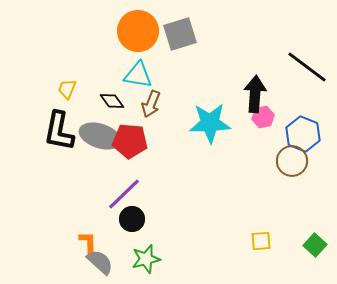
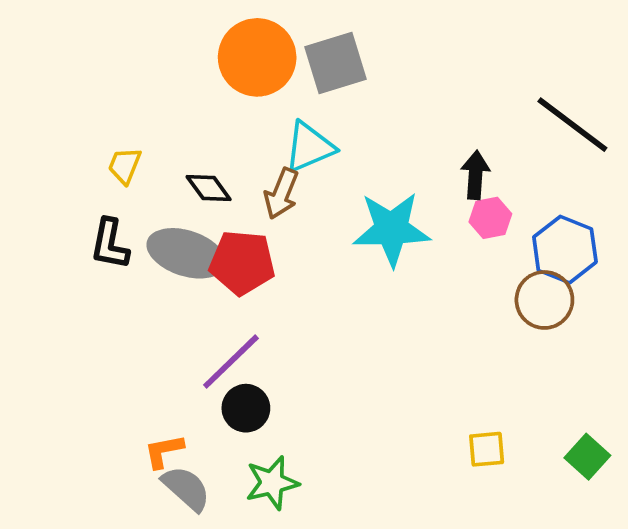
cyan triangle: (138, 75) -> (309, 147), moved, turned -32
black arrow: (255, 94) -> (475, 175), size x0.7
black L-shape: (59, 131) -> (110, 244), size x0.7
orange L-shape: (88, 242) -> (164, 451), turned -100

